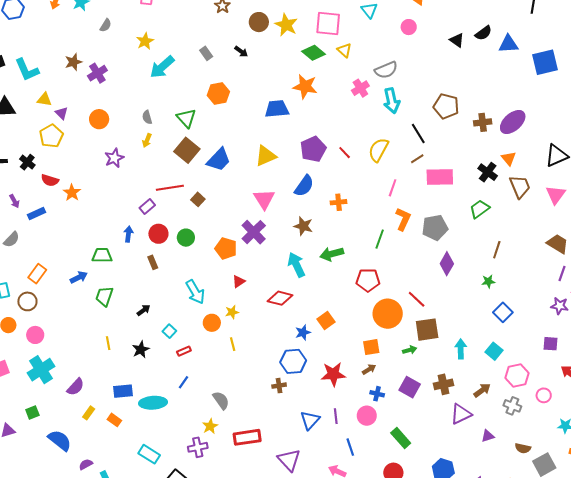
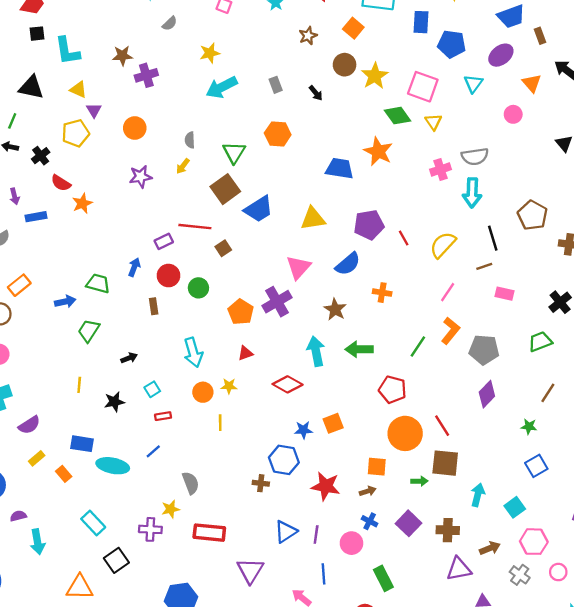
pink rectangle: (440, 177) -> (504, 294), size x0.6

